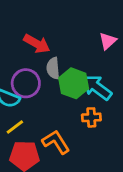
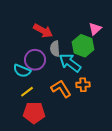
green hexagon: (74, 83) -> (83, 46), moved
cyan arrow: (97, 87) -> (70, 63), moved
orange L-shape: (56, 142) -> (61, 89), moved

